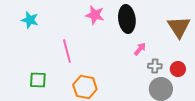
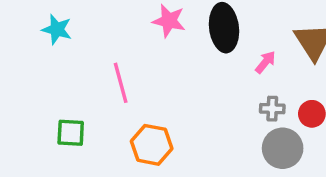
pink arrow: (140, 49) -> (265, 62), moved

